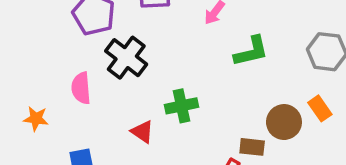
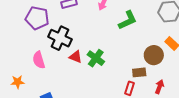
green cross: (181, 106) -> (96, 58), turned -30
red triangle: (142, 132) -> (76, 57), moved

